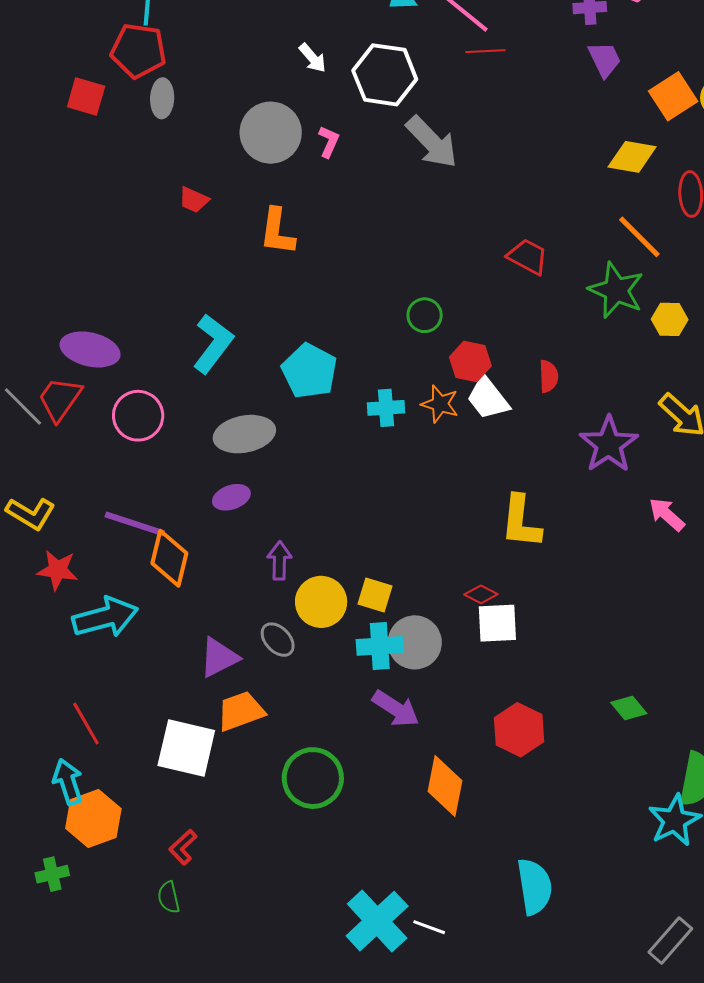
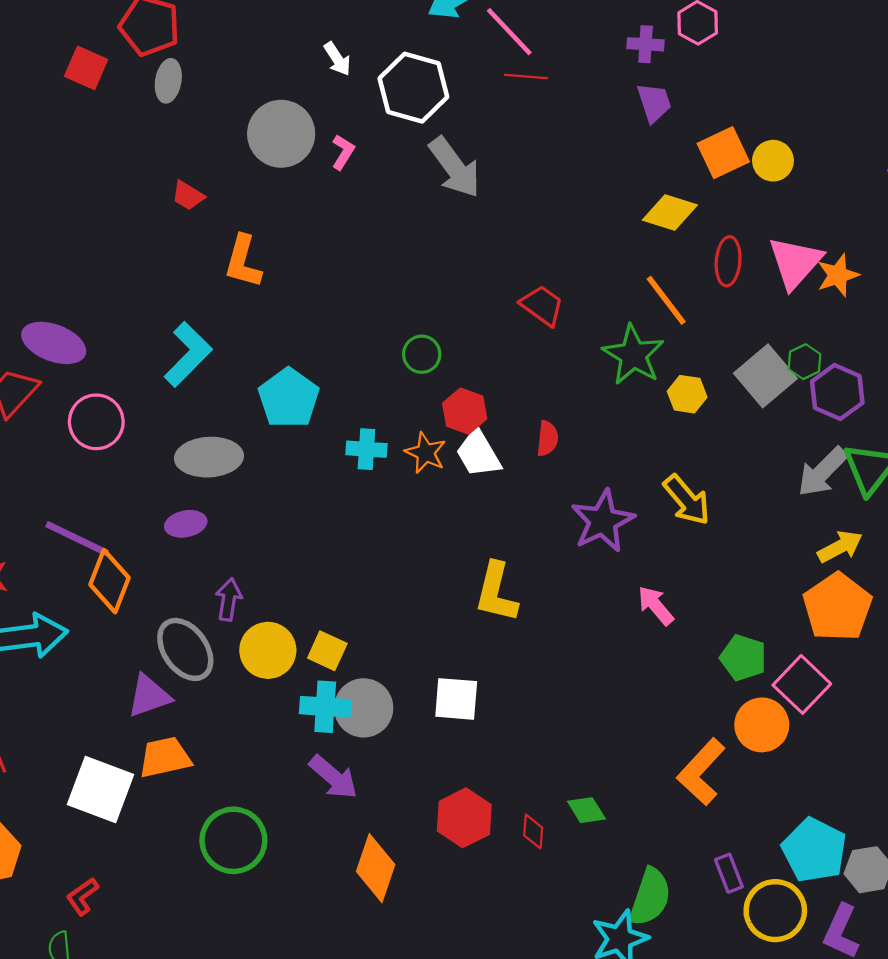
orange L-shape: (277, 232) -> (243, 262), moved
red diamond: (481, 594) -> (533, 831), moved, turned 60
gray ellipse: (278, 640) -> (185, 649), moved, size x1.6

